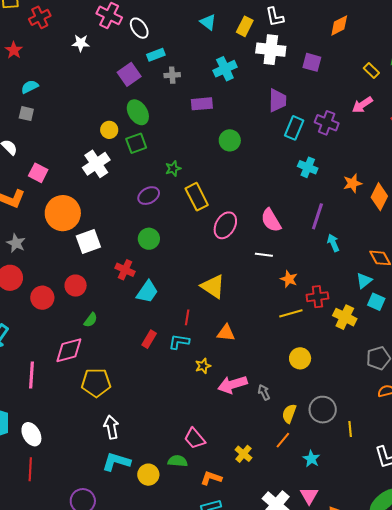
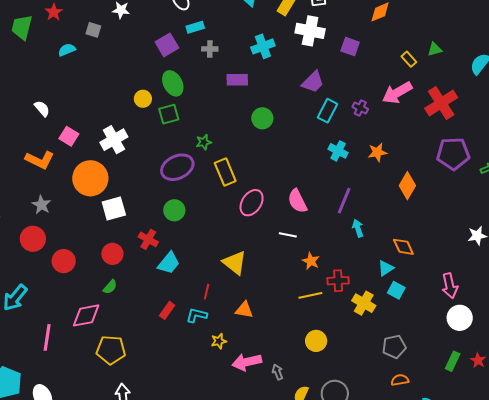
purple trapezoid: (277, 100) -> (313, 82), turned 40
pink arrow: (362, 105) -> (397, 93), size x1.4
gray square: (26, 114) -> (93, 30), moved
purple cross: (327, 123) -> (360, 108), size x0.7
white cross: (96, 164) -> (114, 140), moved
orange star: (352, 183) -> (377, 152), moved
purple ellipse: (149, 196) -> (177, 167), size x1.5
red circle: (76, 286) -> (112, 254), moved

